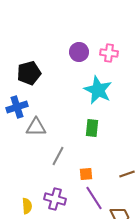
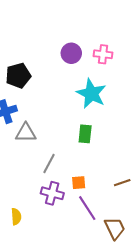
purple cross: (55, 199) -> (52, 193), moved

